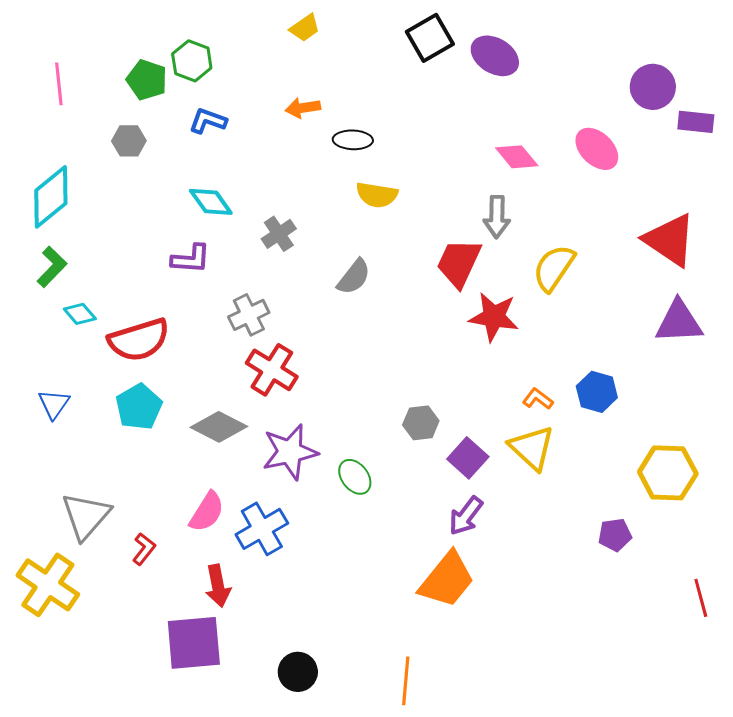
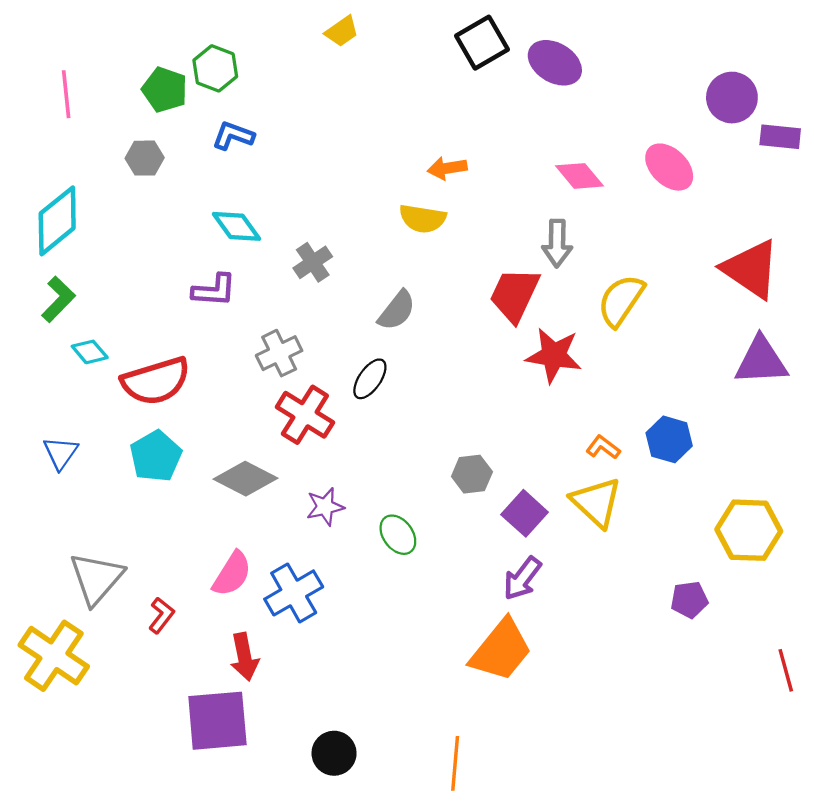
orange arrow: (303, 108) -> (447, 168), moved
black ellipse: (353, 140) -> (370, 379), moved, turned -57
purple star: (290, 452) -> (325, 507), size x0.6

